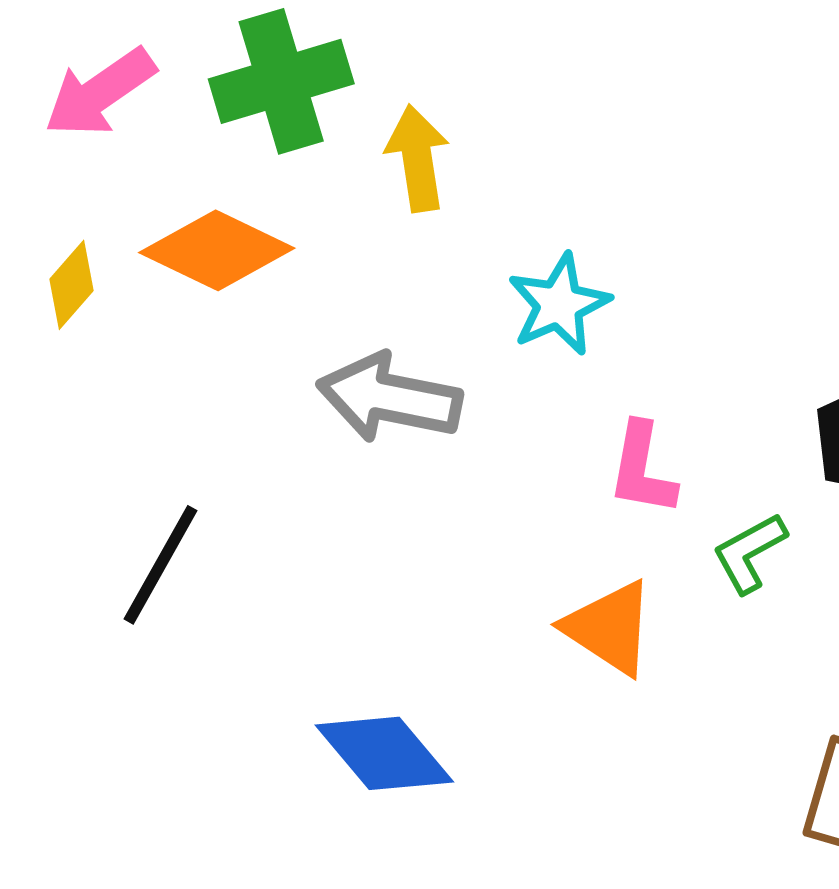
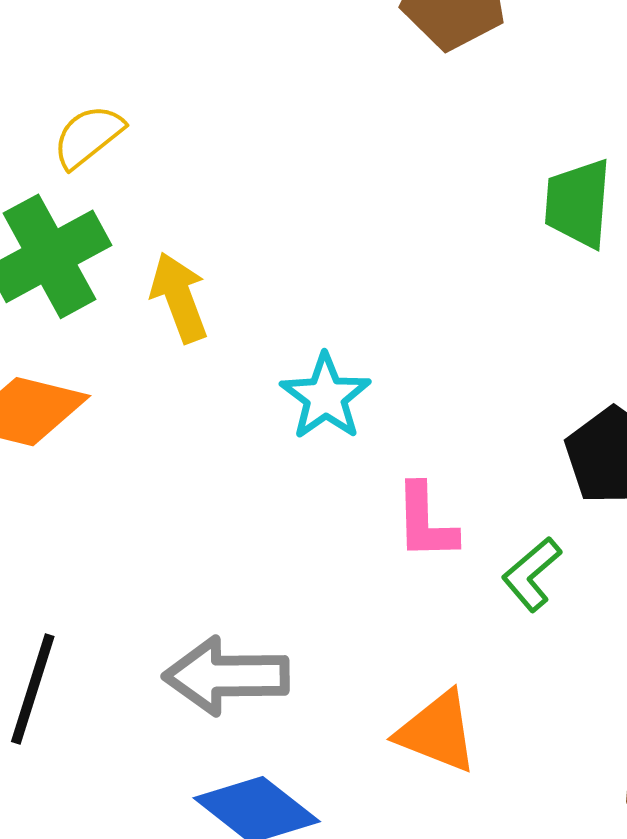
gray arrow: (389, 398) -> (226, 676), moved
orange triangle: (609, 628) -> (437, 732), moved

